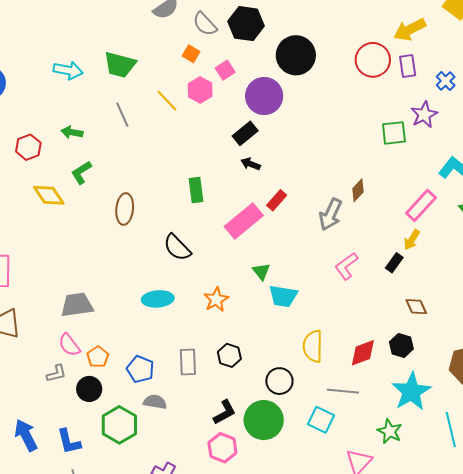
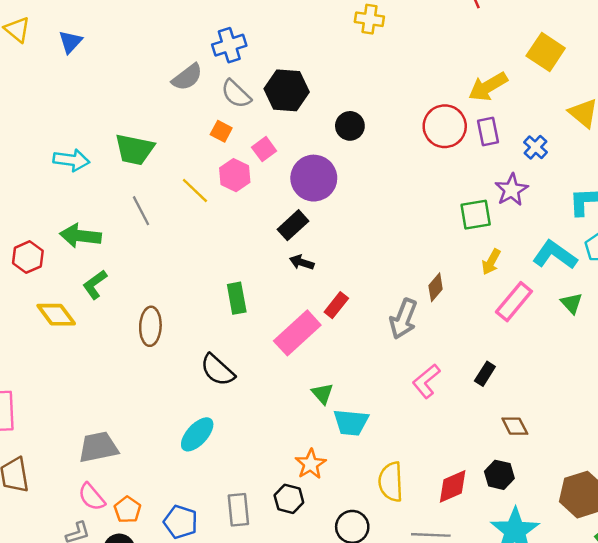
black circle: (296, 55) -> (350, 126), size x0.6
green arrow: (72, 132) -> (80, 236), size x1.5
yellow arrow: (412, 240) -> (491, 262), moved
cyan ellipse: (158, 299) -> (197, 434), turned -40
orange star: (216, 300) -> (311, 464), moved

